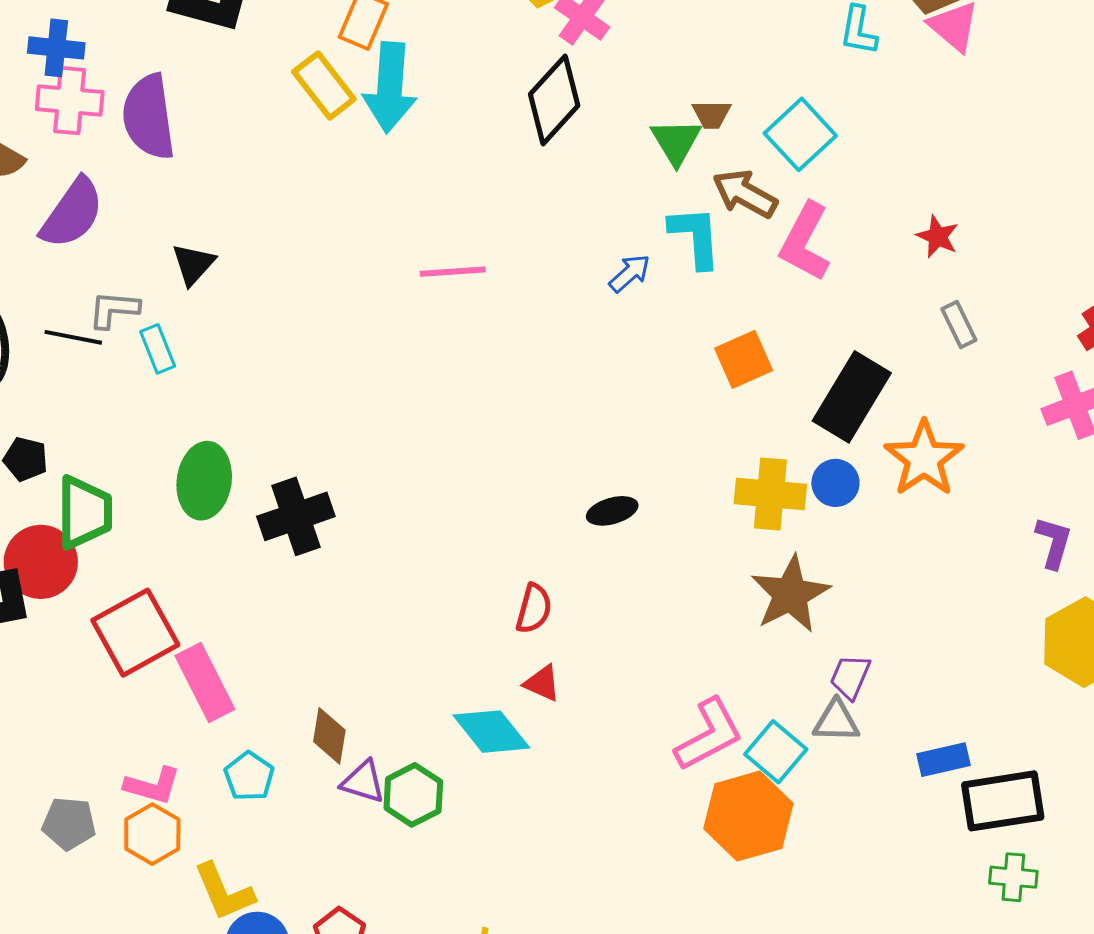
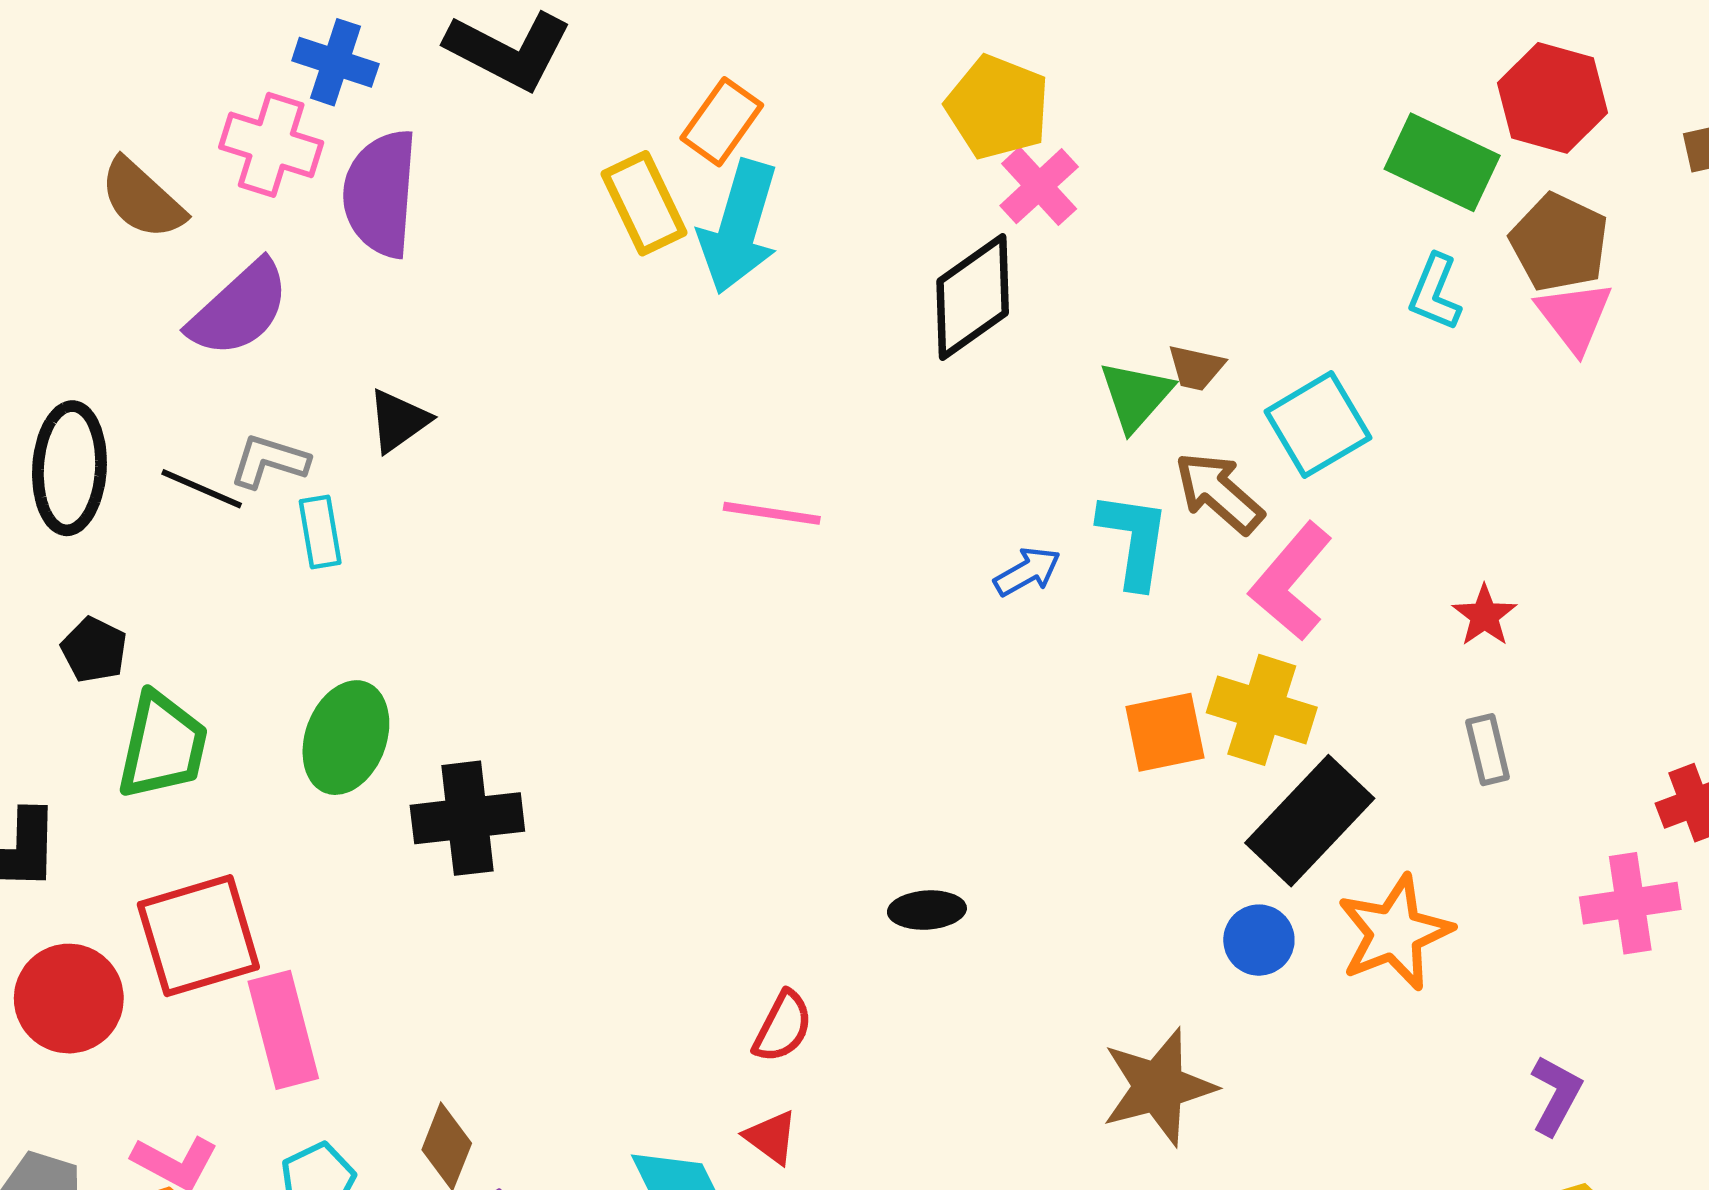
blue cross: (56, 48) -> (335, 62), moved
yellow cross: (770, 494) -> (1262, 710), moved
red circle: (41, 562) -> (69, 999), moved

